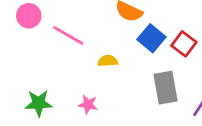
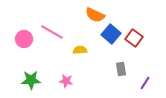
pink circle: (29, 16) -> (24, 39), moved
gray rectangle: (166, 88) -> (121, 69), size x0.6

